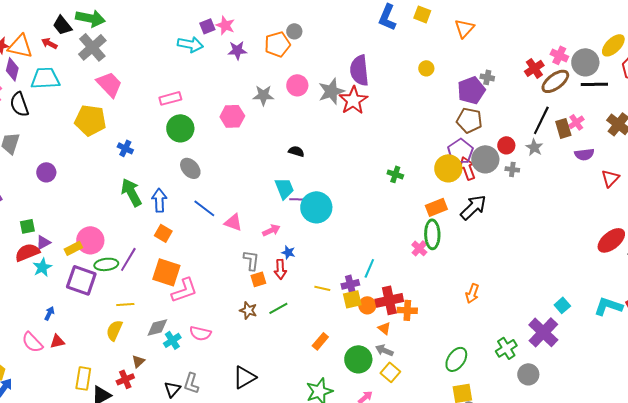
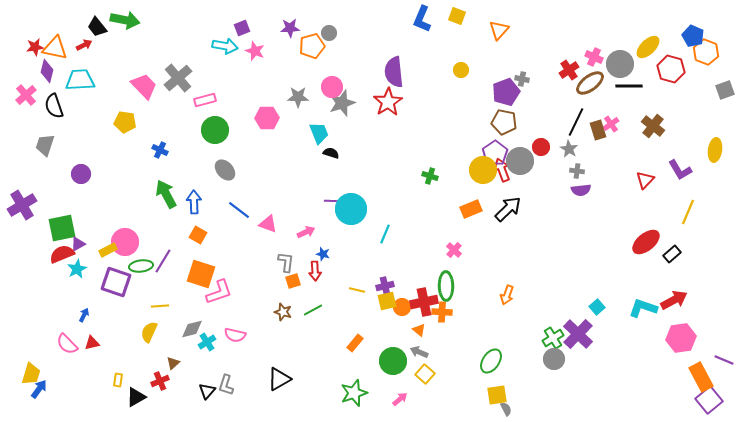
pink star: (225, 25) -> (255, 51), moved
red arrow: (49, 43) -> (84, 45), turned 126
gray cross: (92, 47) -> (178, 78), moved
purple star: (237, 50) -> (290, 28), moved
gray star: (331, 91) -> (342, 103), moved
yellow pentagon: (90, 120) -> (125, 122), size x0.7
purple semicircle: (584, 154) -> (581, 190), moved
gray cross: (512, 169) -> (577, 171), moved
cyan trapezoid: (284, 188) -> (319, 133), moved
green square: (27, 226) -> (62, 228), size x1.8
green ellipse: (432, 234) -> (446, 286), moved
cyan line: (369, 268) -> (385, 234), moved
green cross: (506, 348) -> (553, 338), moved
gray circle: (528, 374) -> (554, 359), moved
yellow rectangle: (83, 378) -> (118, 380), size x0.6

